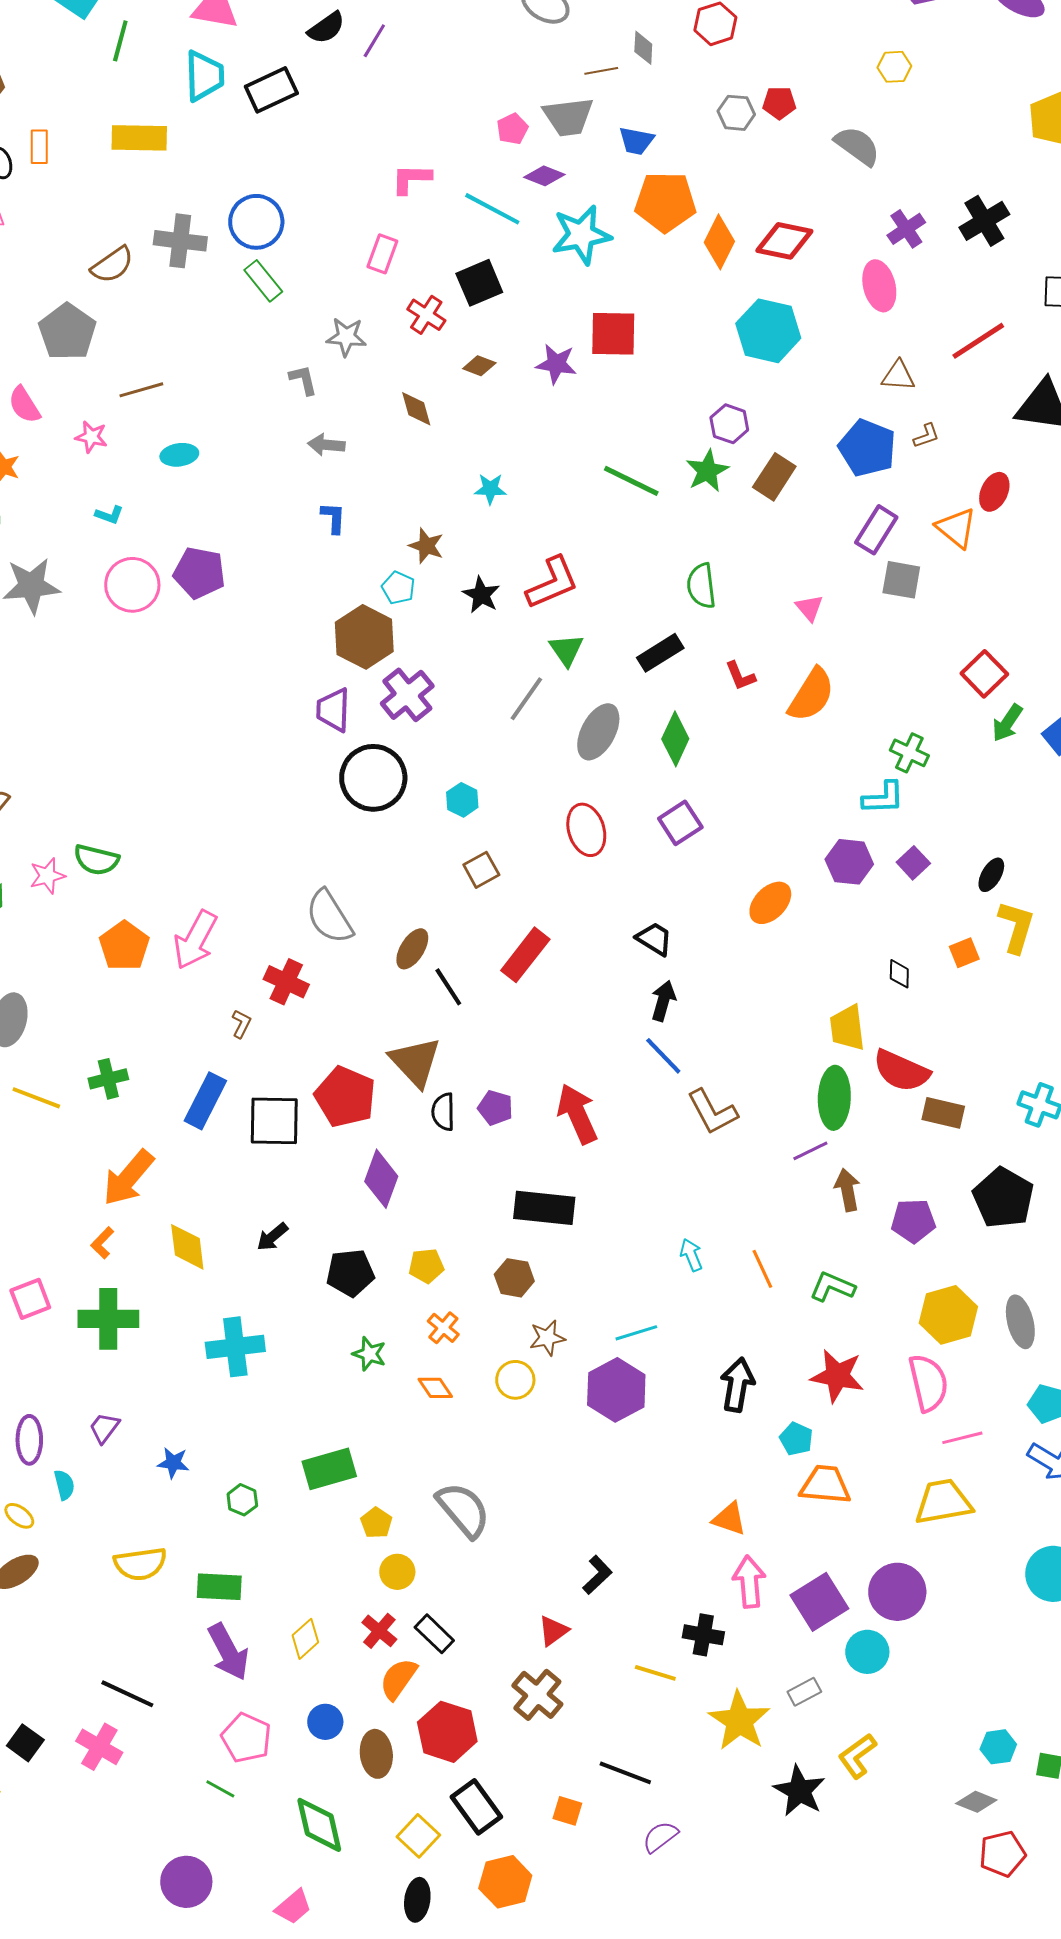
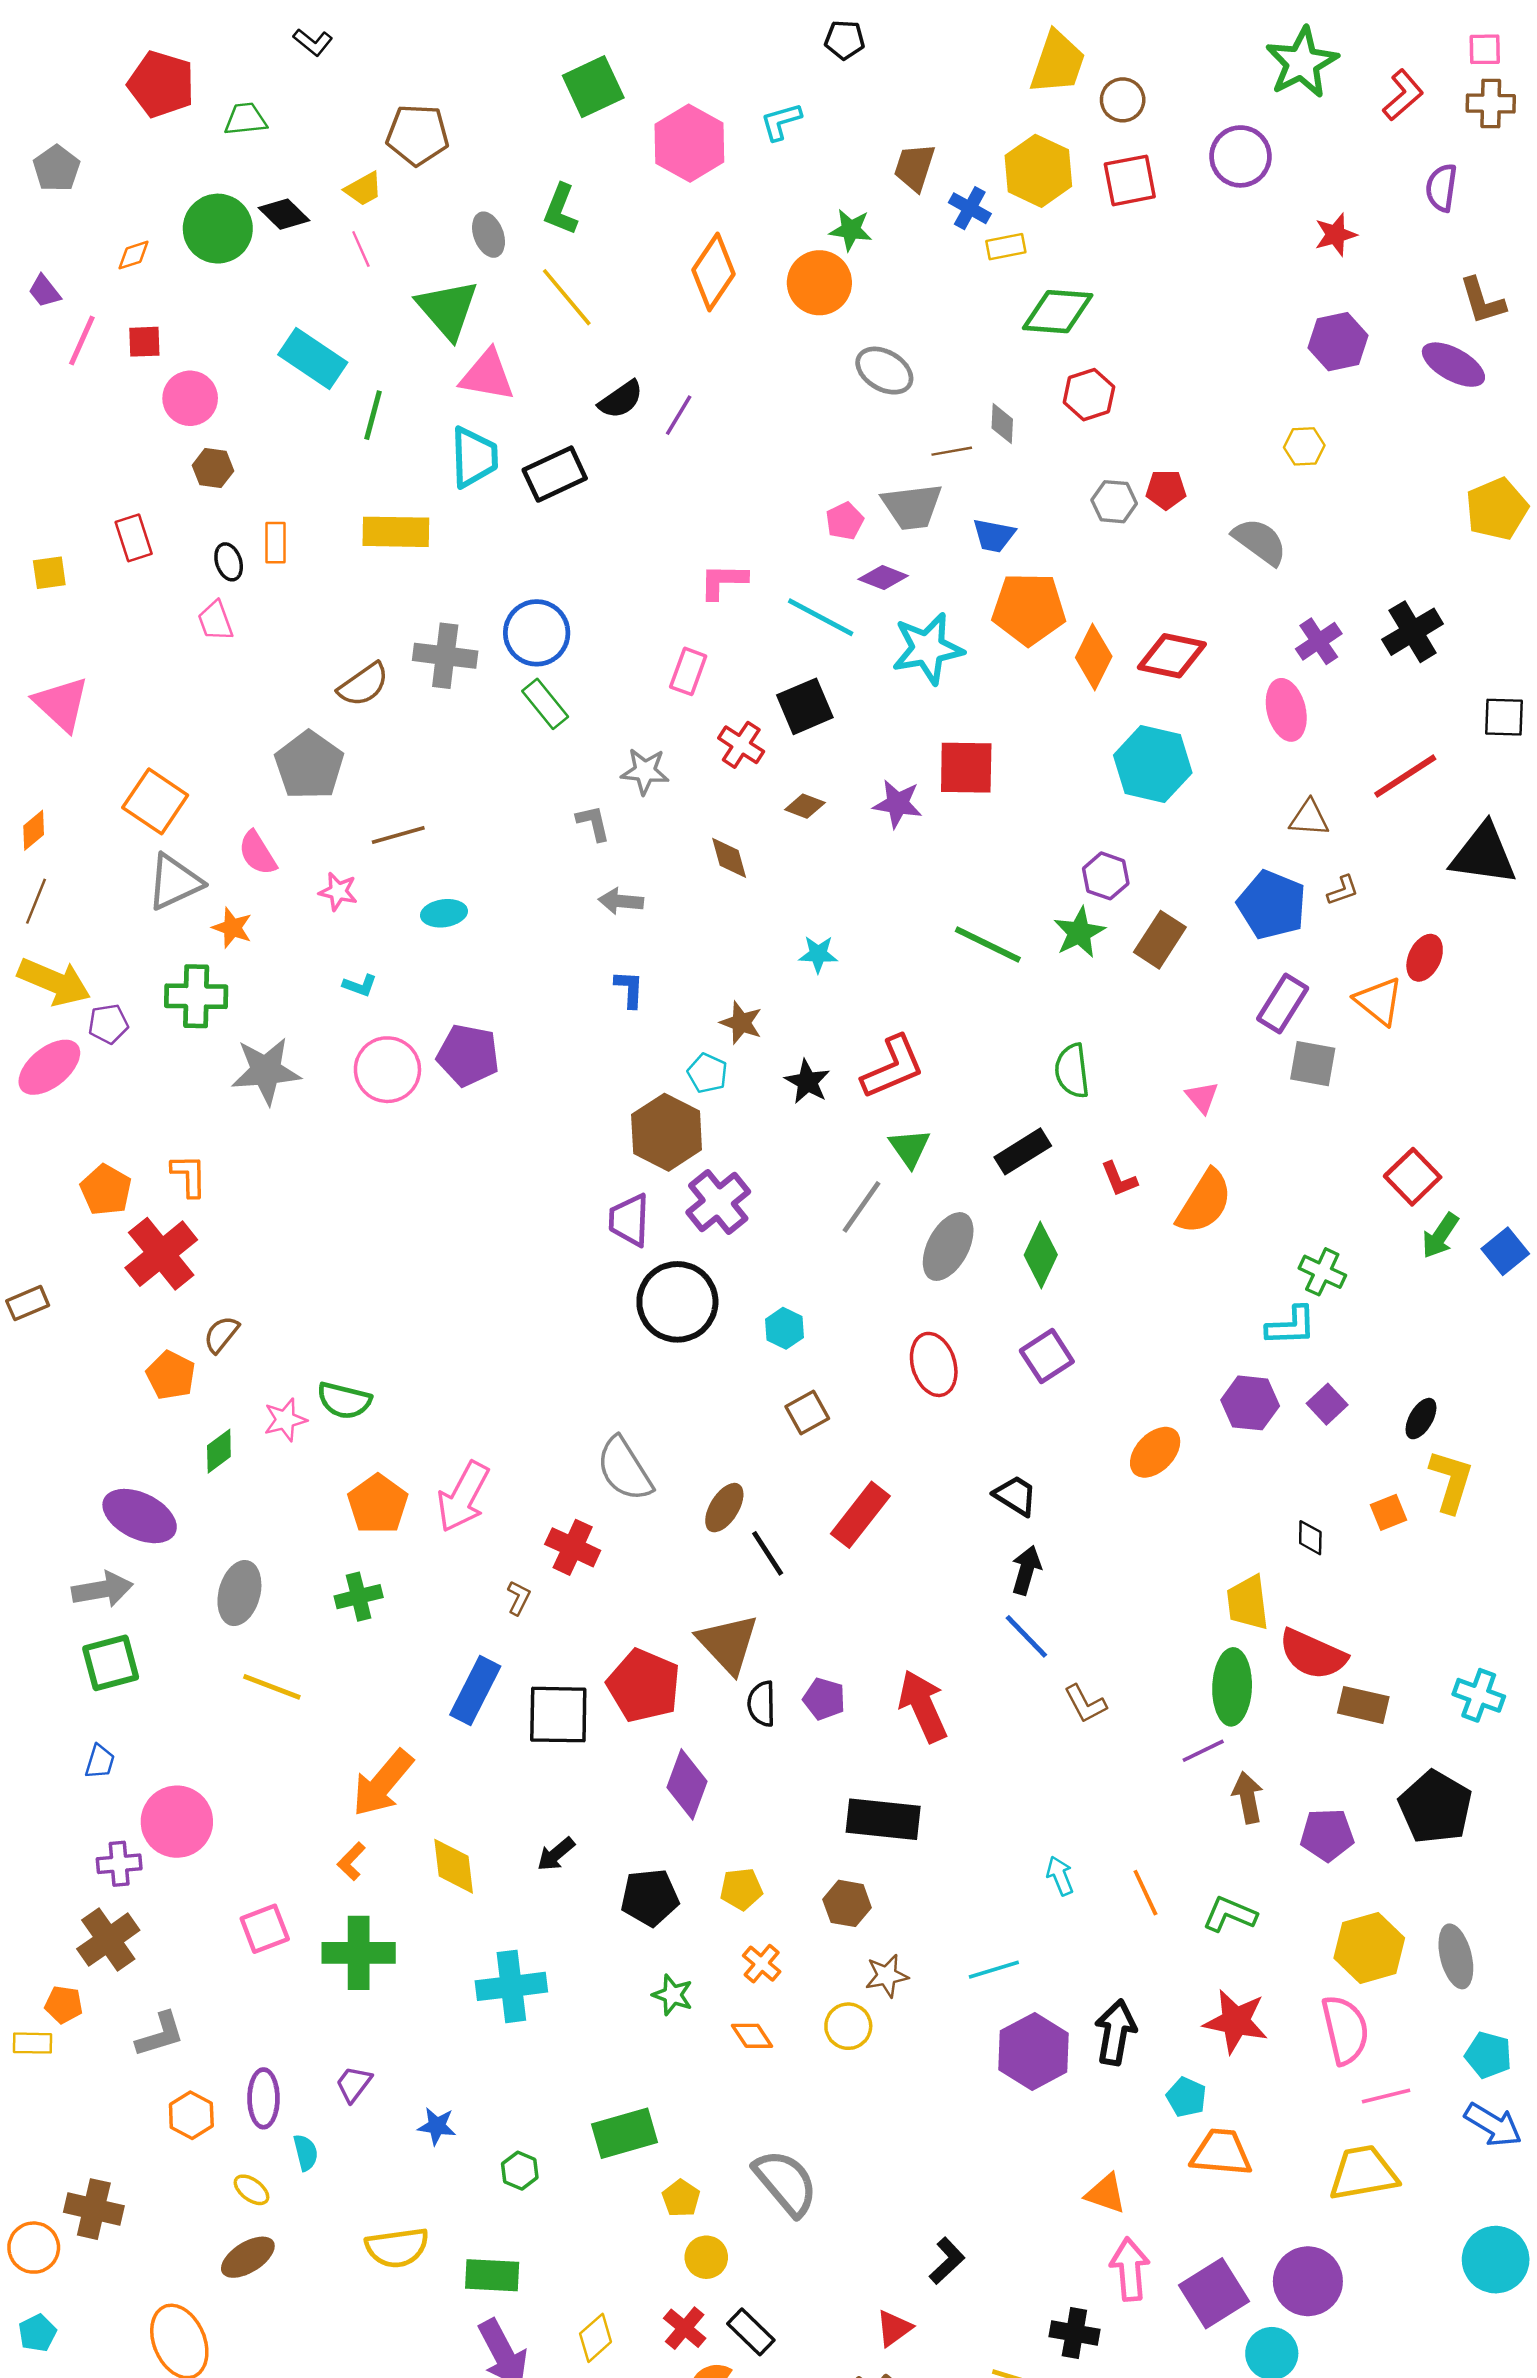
green cross: (108, 1079) -> (359, 1597), moved
brown L-shape: (712, 1112) -> (1085, 1704), size x0.7
purple hexagon: (616, 1390) -> (1034, 2051), moved

